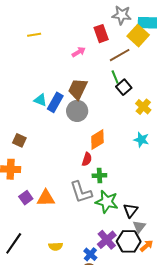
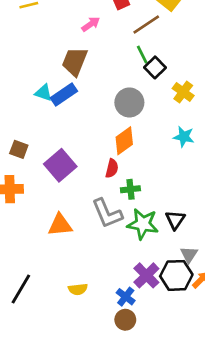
brown trapezoid: (78, 89) -> (75, 61), moved
blue rectangle: (55, 102) -> (64, 94), turned 30
gray circle: (77, 111) -> (129, 102), moved
purple square: (26, 198) -> (60, 165), moved, size x1.6
black triangle: (131, 210) -> (175, 220), moved

